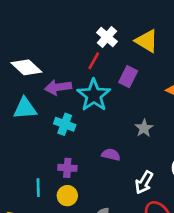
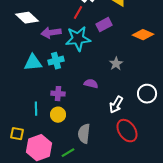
purple rectangle: (128, 77) -> (104, 25), turned 35
cyan star: (94, 95) -> (78, 39), turned 30
cyan triangle: (25, 108) -> (33, 63), moved
cyan cross: (65, 124) -> (56, 61), turned -35

